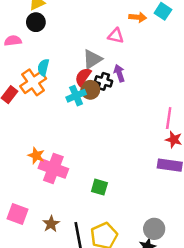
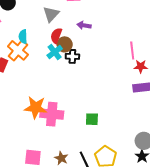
gray triangle: (92, 59) -> (51, 14), moved
purple arrow: (119, 73) -> (84, 25), turned -48
black cross: (104, 81) -> (72, 56), moved
orange star: (36, 156) -> (36, 107), size x1.6

